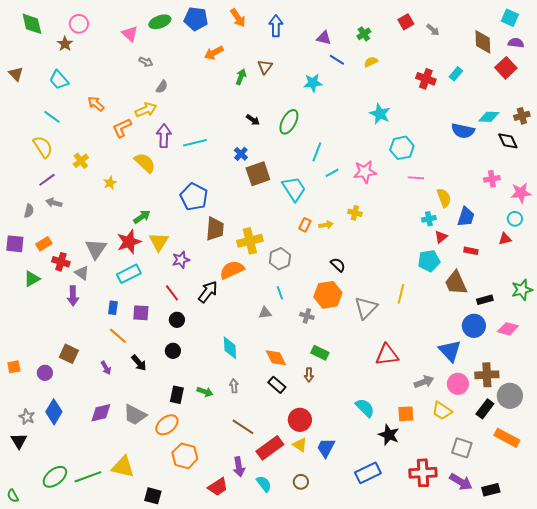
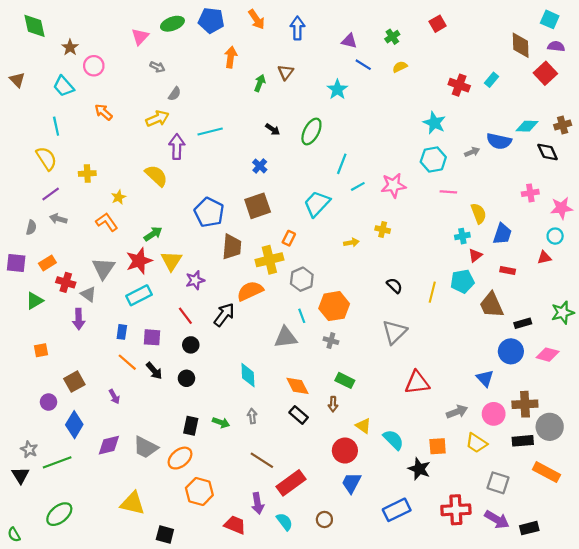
pink circle: (79, 24) -> (94, 66), moved
gray arrow: (433, 30) -> (472, 152), moved, turned -64
pink triangle: (130, 34) -> (140, 37), turned 30
orange arrow: (214, 53) -> (231, 57), turned 126
cyan star: (313, 83) -> (337, 89), turned -30
cyan star: (380, 114) -> (434, 123), moved
cyan line: (52, 117) -> (56, 126), turned 42
orange L-shape: (122, 128) -> (107, 222), moved, turned 80
cyan line: (195, 143) -> (210, 131), moved
yellow cross: (81, 161) -> (87, 174), turned 35
brown square: (258, 174) -> (258, 206), moved
cyan trapezoid: (294, 189) -> (317, 204), turned -104
orange rectangle: (305, 225) -> (289, 238), moved
black semicircle: (338, 265) -> (394, 286), moved
yellow line: (401, 294) -> (432, 292), moved
orange hexagon: (328, 295) -> (334, 306), moved
gray triangle: (265, 313) -> (286, 337), size x1.6
blue triangle: (450, 351) -> (485, 378), size x0.7
brown square: (69, 354) -> (74, 382), turned 36
black arrow: (139, 363) -> (154, 371), moved
orange square: (14, 367) -> (41, 350), moved
black rectangle: (485, 409) -> (523, 441), turned 48
blue diamond: (54, 412) -> (74, 425), moved
red circle: (300, 420) -> (345, 451), moved
yellow triangle: (300, 445) -> (363, 426), moved
green line: (88, 477) -> (57, 462), moved
red trapezoid: (218, 487) -> (235, 525), turned -125

